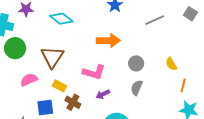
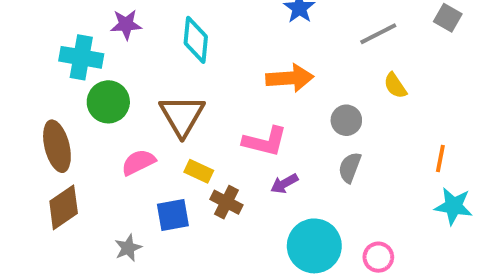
cyan diamond: (61, 19) -> (196, 40), turned 60
yellow semicircle: (171, 64) -> (395, 86), moved

